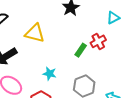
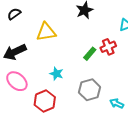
yellow triangle: (35, 33) -> (46, 32), turned -30

